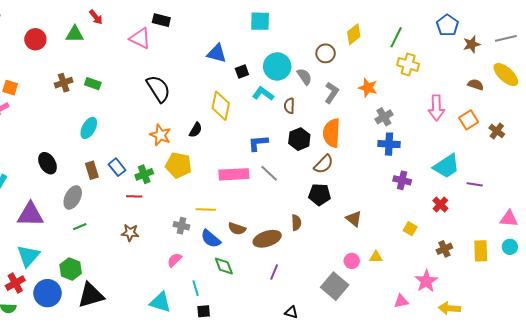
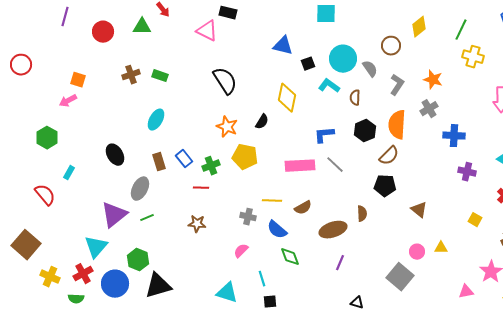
gray cross: (384, 117) -> (429, 109), moved
purple triangle: (30, 215) -> (114, 215), moved, turned -40
brown semicircle: (237, 229) -> (303, 208), moved, turned -48

